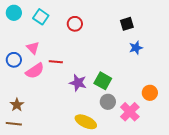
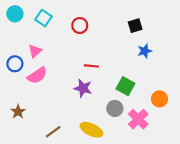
pink triangle: (33, 48) -> (35, 51), turned 32
red line: (56, 62) -> (91, 66), moved
green square: (103, 81) -> (125, 86), moved
brown line: (14, 124) -> (53, 132), moved, turned -42

